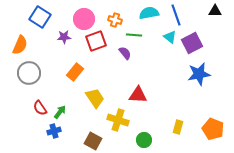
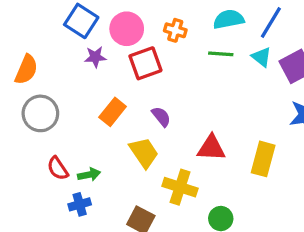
blue line: (176, 15) -> (271, 22), turned 50
blue square: (40, 17) -> (81, 21), moved
green line: (134, 35) -> (221, 54), moved
purple semicircle: (125, 53) -> (161, 117), moved
green arrow: (60, 112) -> (89, 175), turned 40
yellow rectangle: (178, 127) -> (263, 159), moved, size x1.5

